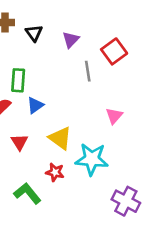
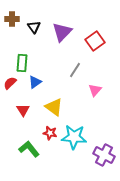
purple triangle: (71, 40) -> (62, 32), size x1.5
gray line: (88, 71) -> (75, 70), moved, turned 42
cyan star: (92, 159) -> (74, 137), moved

